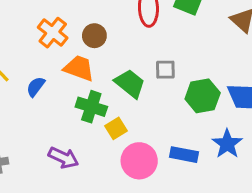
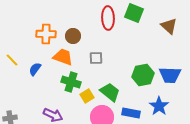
orange cross: (53, 33) -> (46, 34), turned -36
gray square: (165, 70) -> (96, 58), moved
green trapezoid: (130, 84) -> (110, 92), moved

